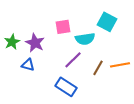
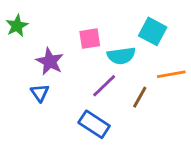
green star: (12, 42) -> (17, 26), moved
blue triangle: (28, 65) -> (40, 93), turned 40
orange line: (120, 65) -> (171, 74), moved

